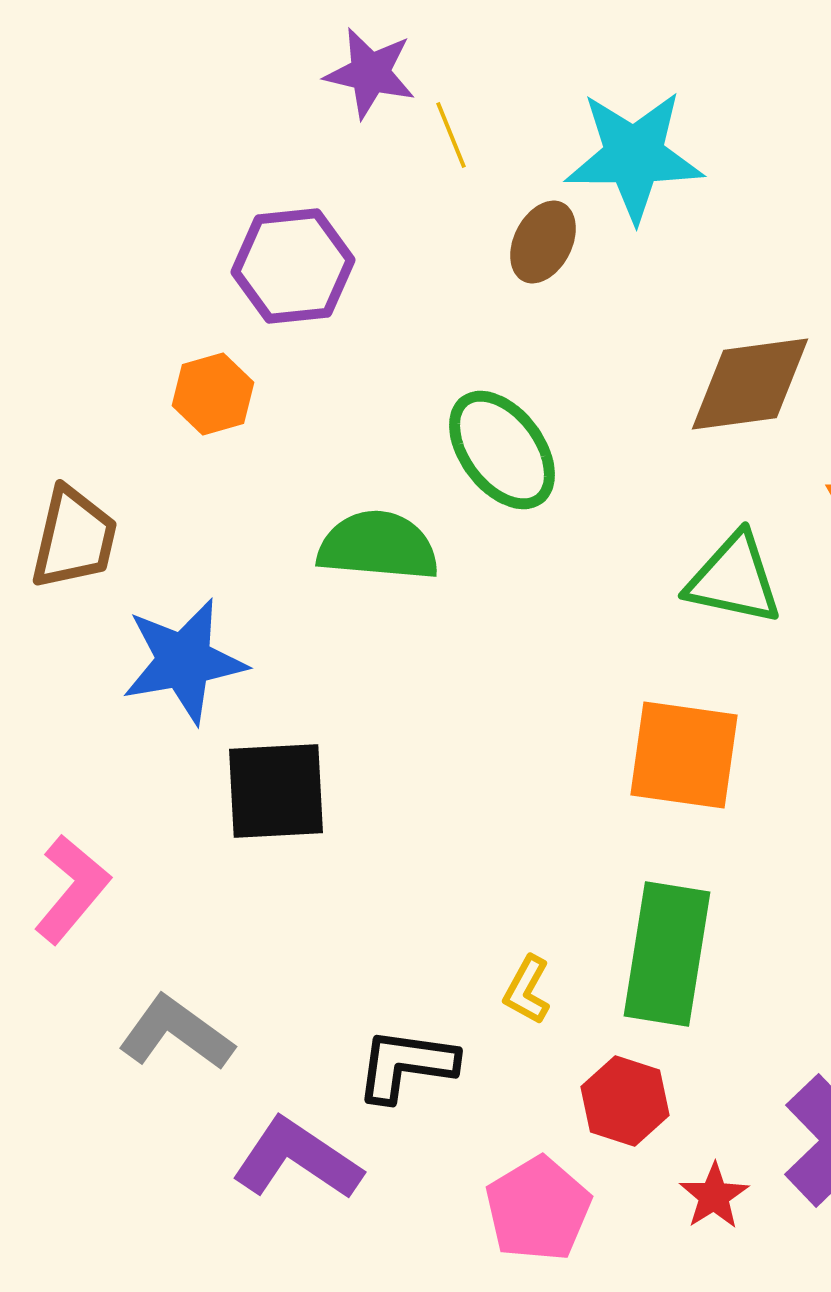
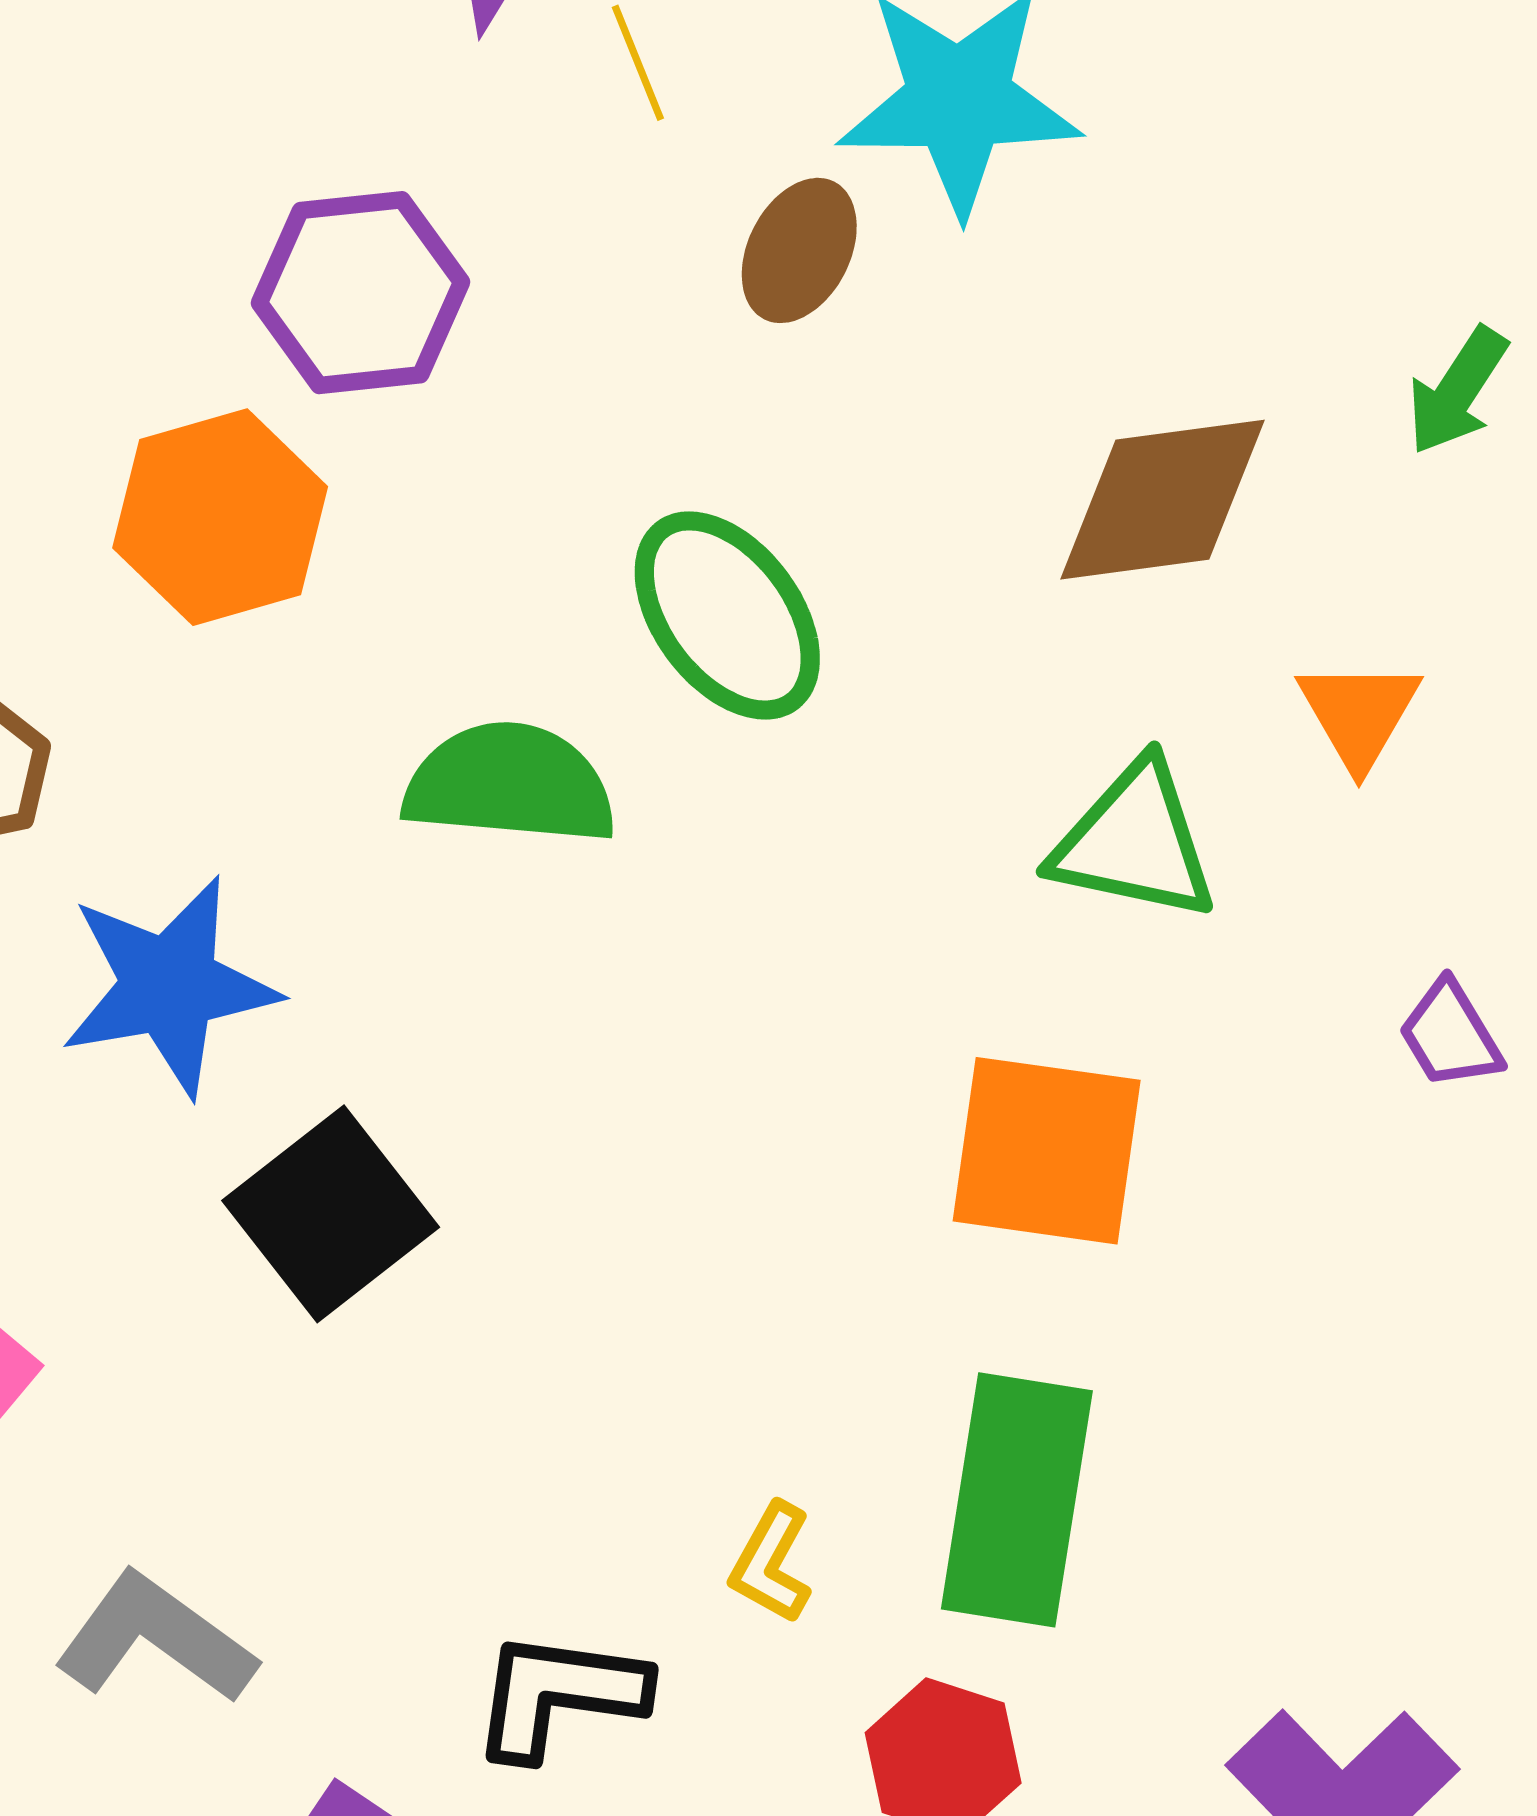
orange hexagon: (213, 394) -> (220, 517), size x1.5
black square: (276, 791) -> (331, 1214), turned -35

